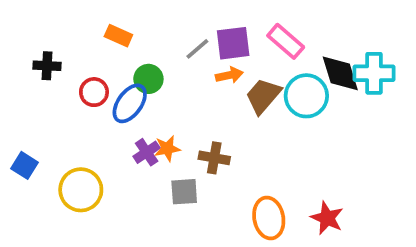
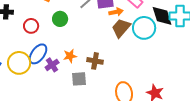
orange arrow: (229, 75) -> (116, 12), moved
blue ellipse: (130, 103) -> (38, 54), moved
purple cross: (147, 152) -> (52, 65), moved
yellow circle: (81, 190) -> (19, 63), moved

